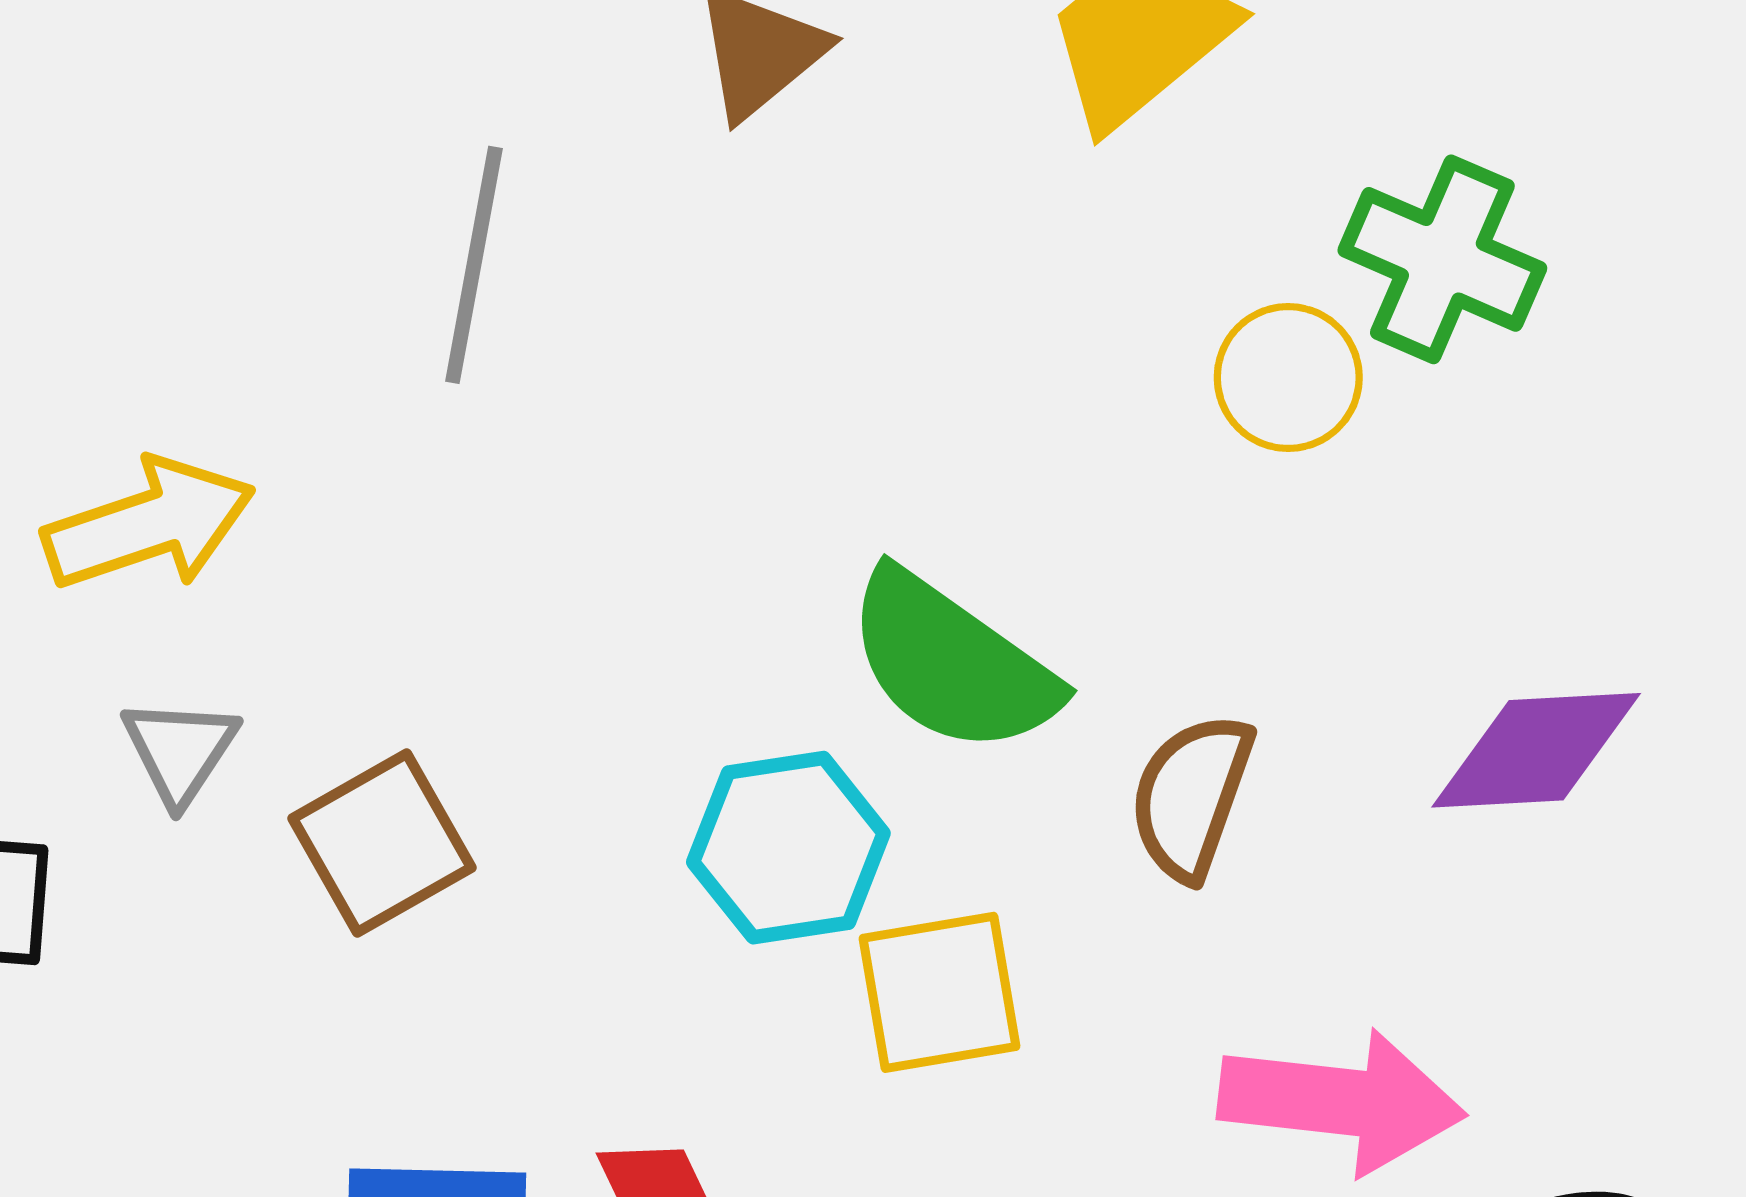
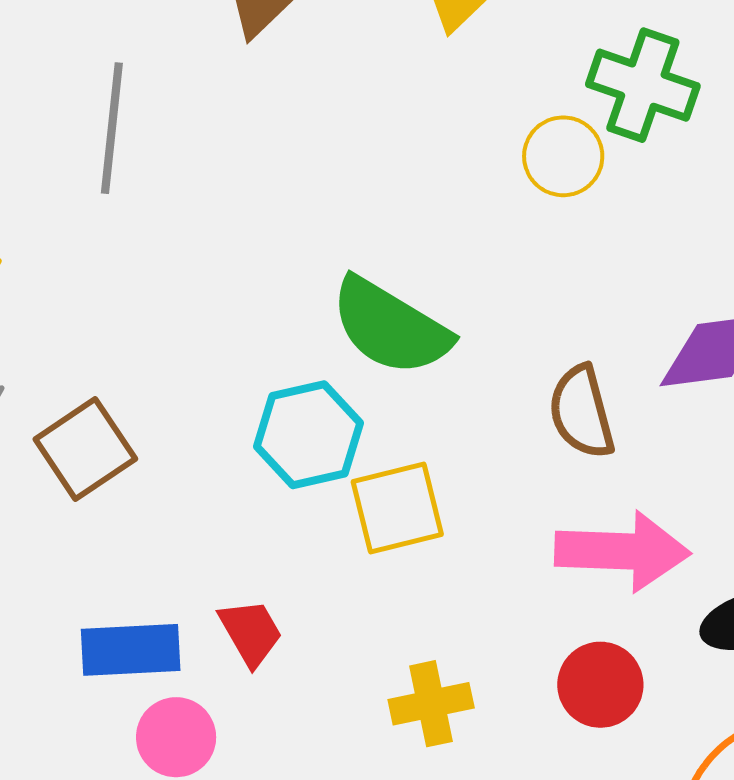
brown semicircle: (1191, 796) -> (582, 412), moved, turned -30

